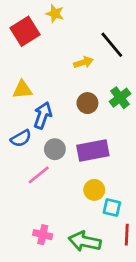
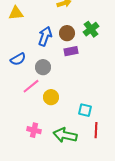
yellow triangle: (22, 90) -> (16, 13), moved
blue arrow: (43, 115) -> (45, 36), moved
purple rectangle: (93, 151) -> (71, 51), moved, size x0.6
yellow circle: (94, 190) -> (51, 97), moved

